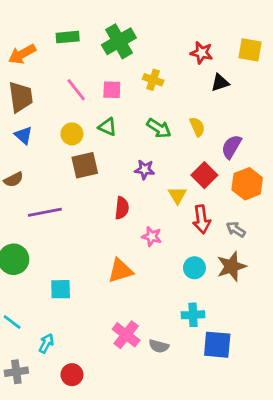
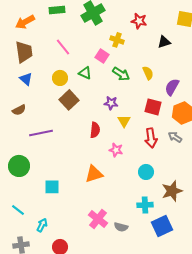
red star: (202, 53) -> (139, 21), moved
pink square: (112, 90) -> (102, 56), moved, turned 32
brown square: (85, 165) -> (69, 100), turned -30
red square: (204, 175) -> (153, 107), turned -30
yellow triangle: (177, 195) -> (124, 121), moved
gray arrow: (236, 229) -> (175, 137), moved
brown star: (231, 266) -> (172, 191), moved
blue square: (217, 345) -> (162, 226), turned -30

